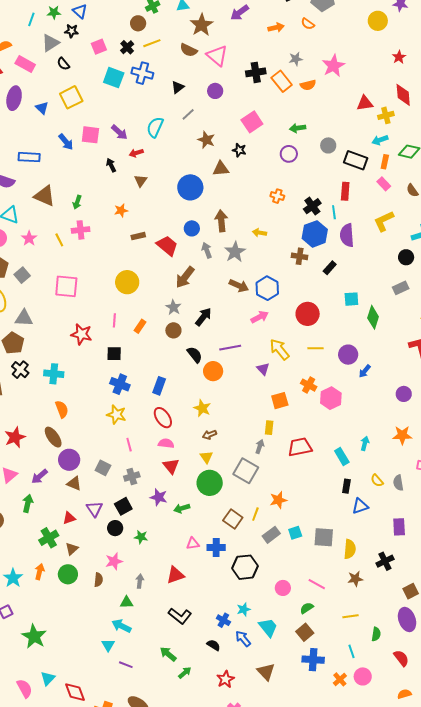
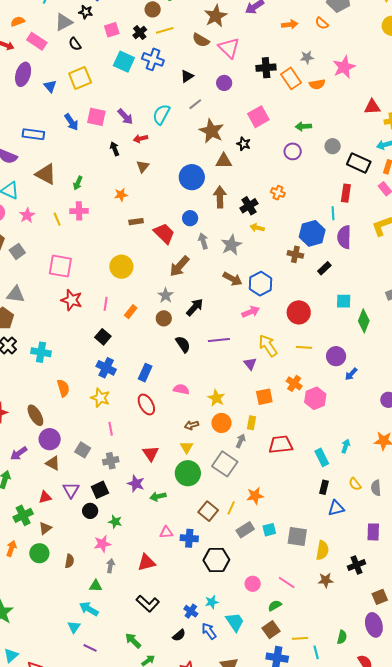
brown star: (206, 140) -> (211, 131), size x1.4
black cross: (312, 206) -> (249, 206), moved
brown arrow: (221, 221) -> (220, 197), moved
red star: (81, 334) -> (72, 300), moved
black square: (114, 354) -> (103, 337), turned 35
orange circle: (213, 371) -> (221, 423), moved
yellow star: (202, 408) -> (216, 398), moved
orange semicircle: (62, 409) -> (63, 388), moved
pink semicircle: (166, 443) -> (181, 389), moved
pink star: (114, 561) -> (102, 544), moved
yellow line: (351, 616) -> (300, 638), moved
black semicircle: (213, 645) -> (179, 635), turned 104

